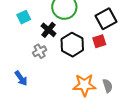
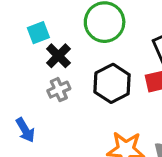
black cross: (48, 30) -> (58, 56), moved

